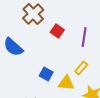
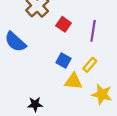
blue square: (46, 74) -> (64, 60), moved

